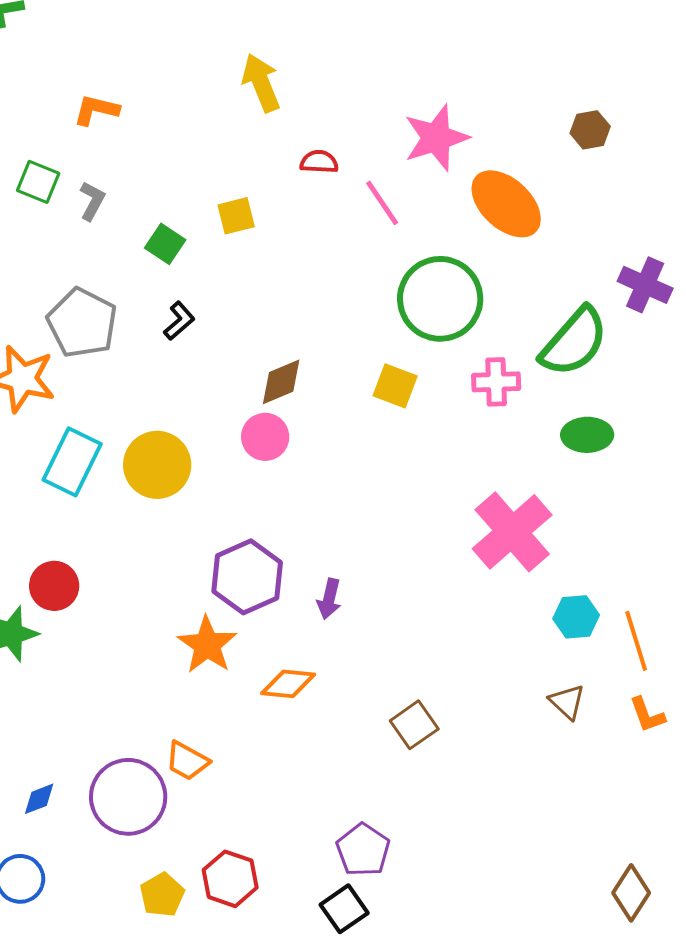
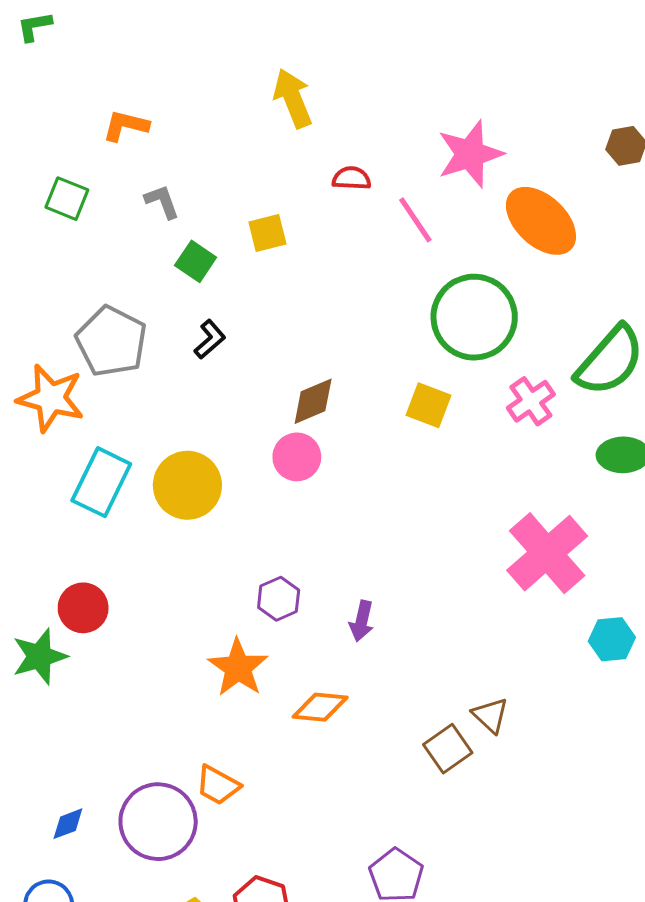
gray L-shape: (92, 201) -> (162, 202), moved, turned -48
pink cross: (496, 382) -> (531, 401), turned -33
purple hexagon: (247, 577) -> (279, 599), size x0.6
brown triangle: (567, 702) -> (490, 715), moved

